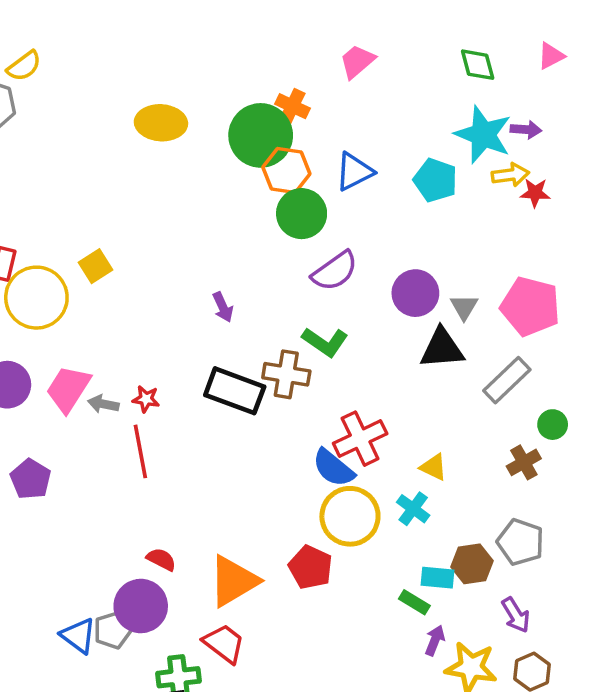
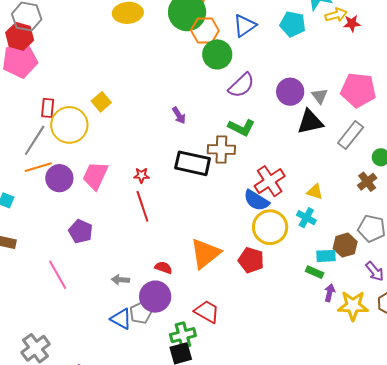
gray arrow: (103, 404) -> (120, 280), moved
orange triangle: (233, 581) -> (205, 254), moved

